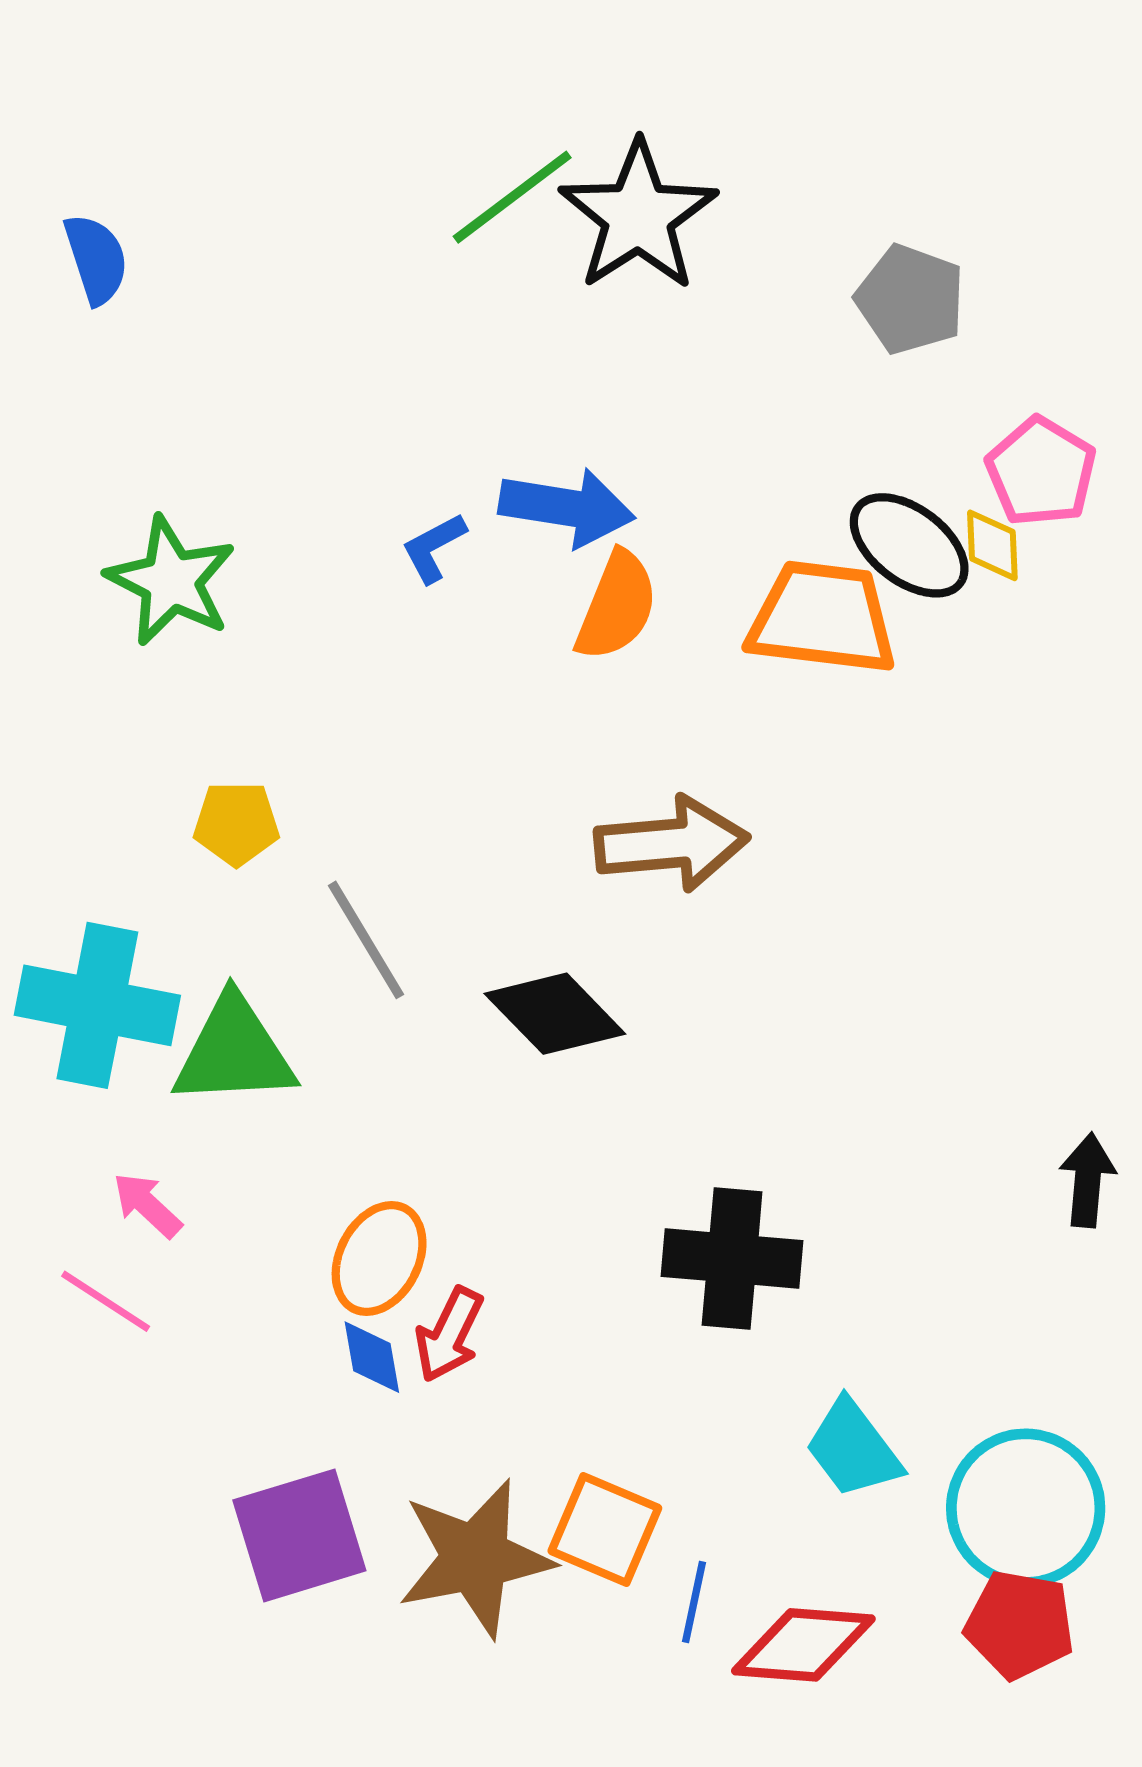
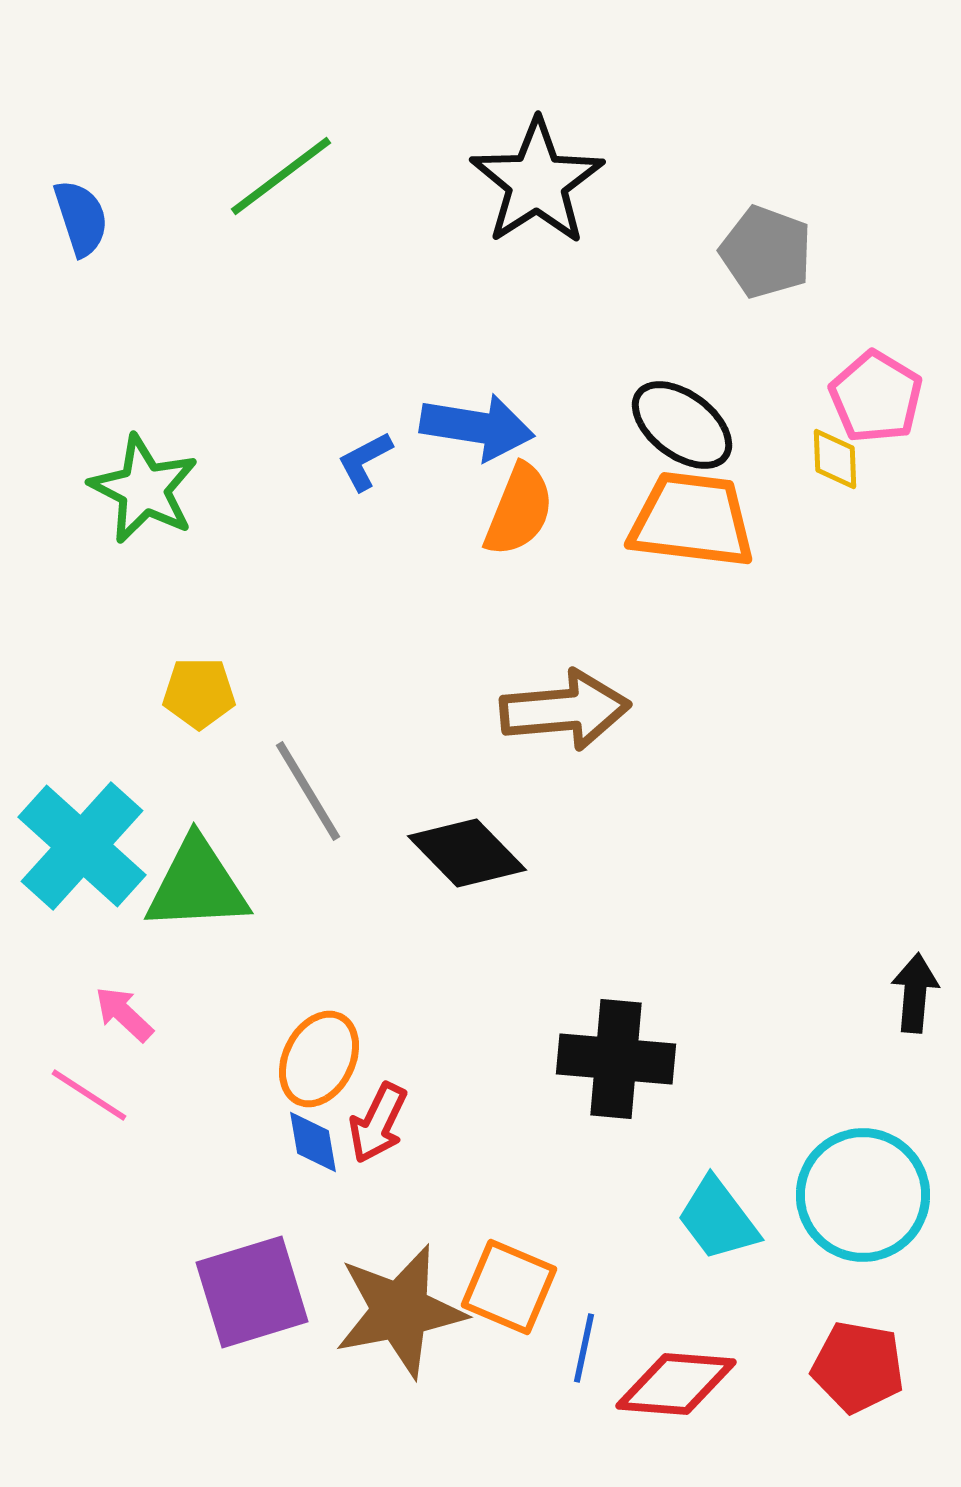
green line: (512, 197) -> (281, 176), moved
black ellipse: (909, 545) -> (682, 425), moved
cyan cross: (97, 1005) -> (82, 846), turned 31
cyan circle: (1026, 1508) -> (863, 1195), moved

